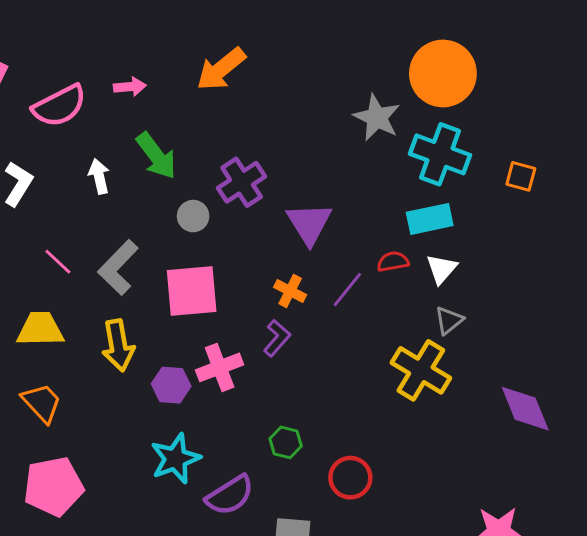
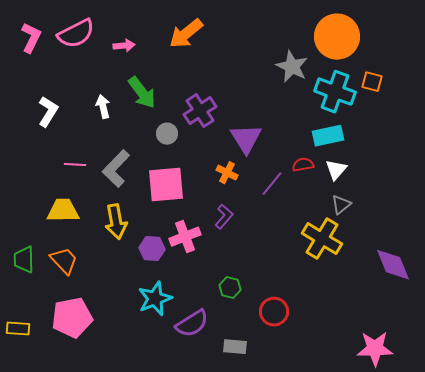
pink semicircle: (59, 106) -> (76, 34), moved
orange square: (521, 176) -> (372, 82), moved
pink line: (58, 262) -> (75, 165), turned -40
orange cross: (290, 291) -> (227, 173), moved

